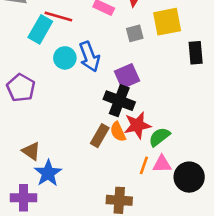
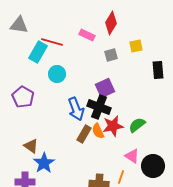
yellow square: (167, 22) -> (136, 46), size x0.6
blue arrow: (89, 57) -> (76, 109), moved
green semicircle: (159, 137) -> (137, 125), moved
pink triangle: (162, 164) -> (132, 156), turned 35
orange line: (144, 165) -> (121, 177), moved

